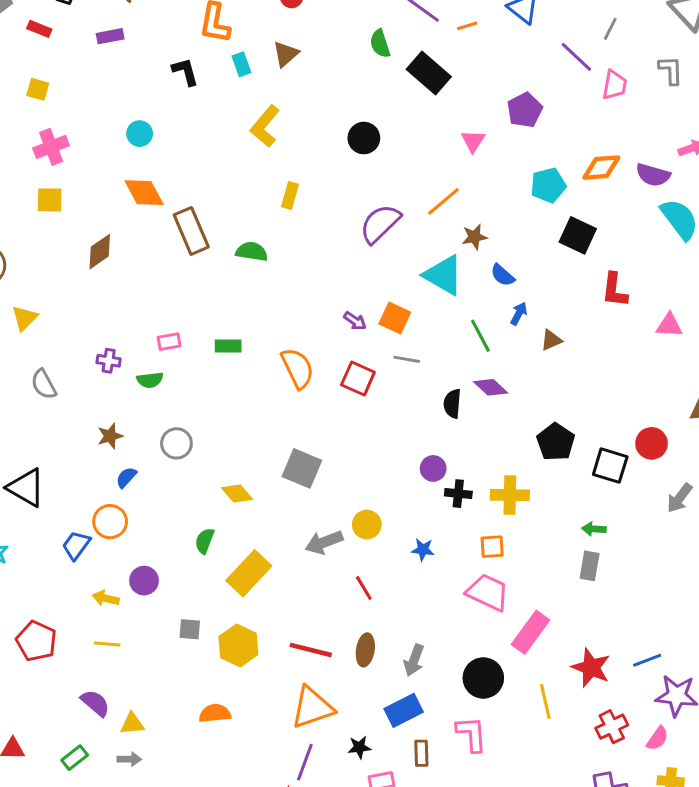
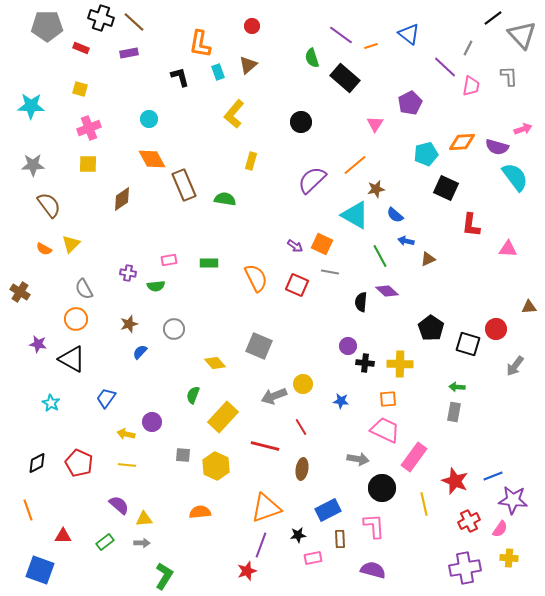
blue arrow: (519, 314) -> (406, 241), turned -105
orange circle: (110, 522) -> (76, 319), moved
red line: (311, 650) -> (265, 446), moved
gray arrow: (414, 660) -> (358, 459), moved, turned -100

